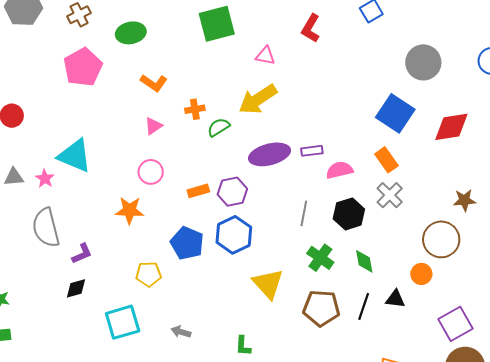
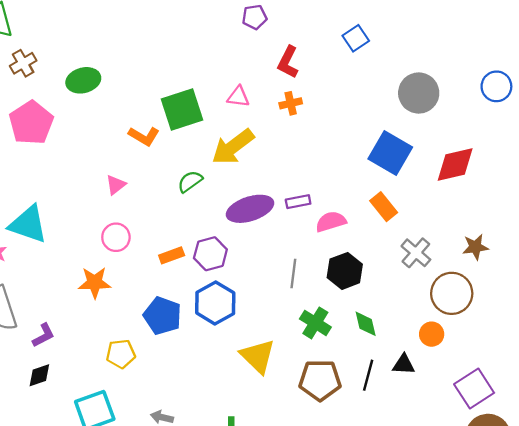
green square: (217, 24) -> (182, 109), moved
orange L-shape: (154, 83) -> (144, 136), moved
orange cross: (195, 109) -> (291, 103), moved
gray cross: (390, 195) -> (416, 253), moved

